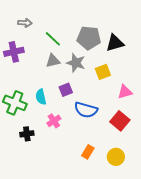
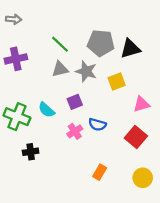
gray arrow: (25, 23) -> (14, 19), moved
cyan semicircle: (41, 97) -> (46, 110), turned -35
blue semicircle: (86, 110) -> (97, 125), size x0.7
pink cross: (54, 121) -> (75, 131), moved
yellow circle: (116, 157) -> (143, 178), moved

